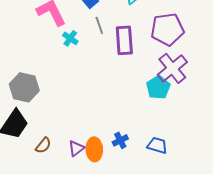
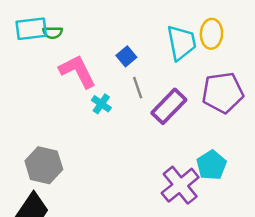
purple rectangle: (124, 40) -> (169, 106), turned 48
purple cross: (172, 68) -> (180, 185), moved

